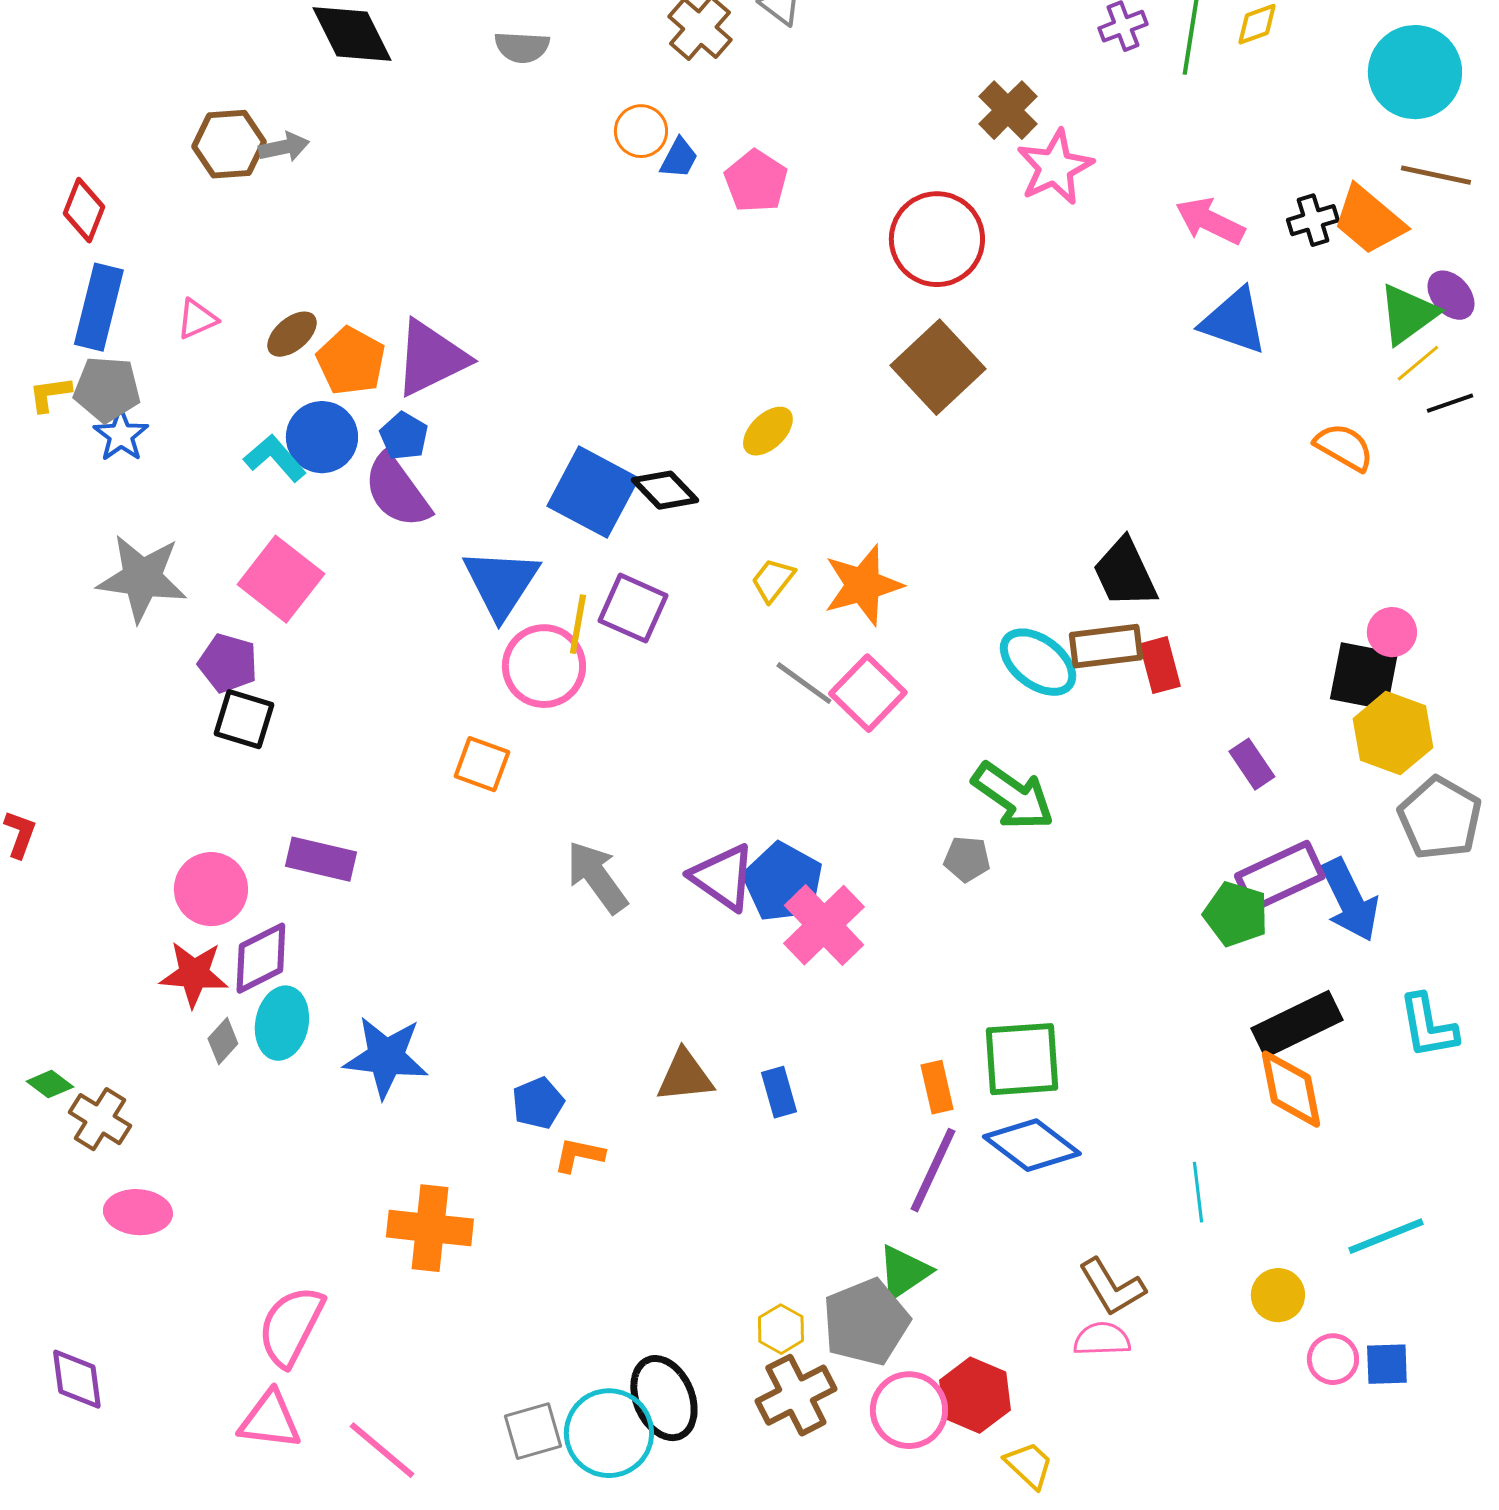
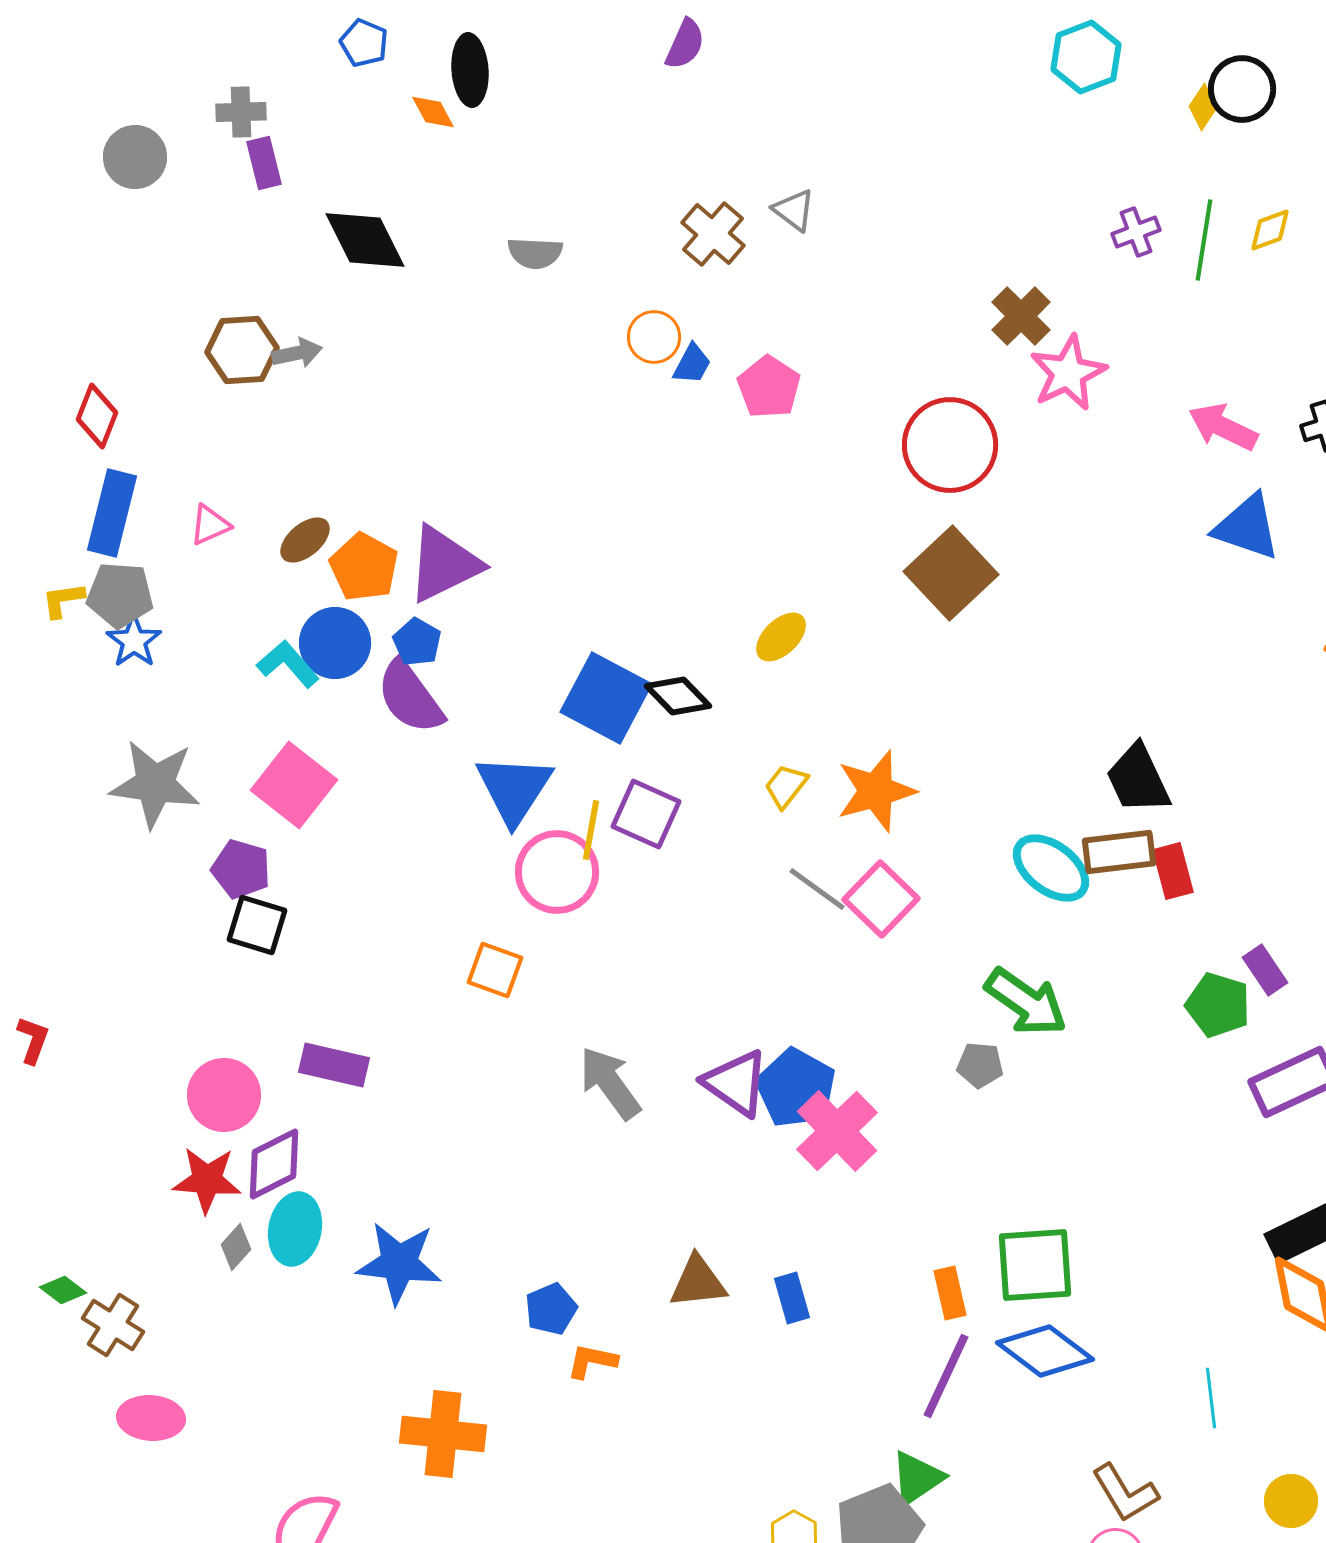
green pentagon: (1236, 914) -> (1218, 1005), moved

